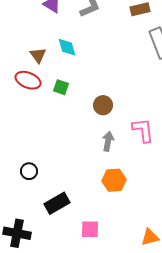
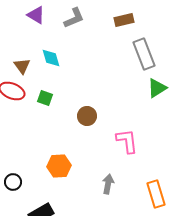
gray arrow: (108, 141) -> (108, 184), moved
orange hexagon: (114, 180) -> (59, 166), moved

